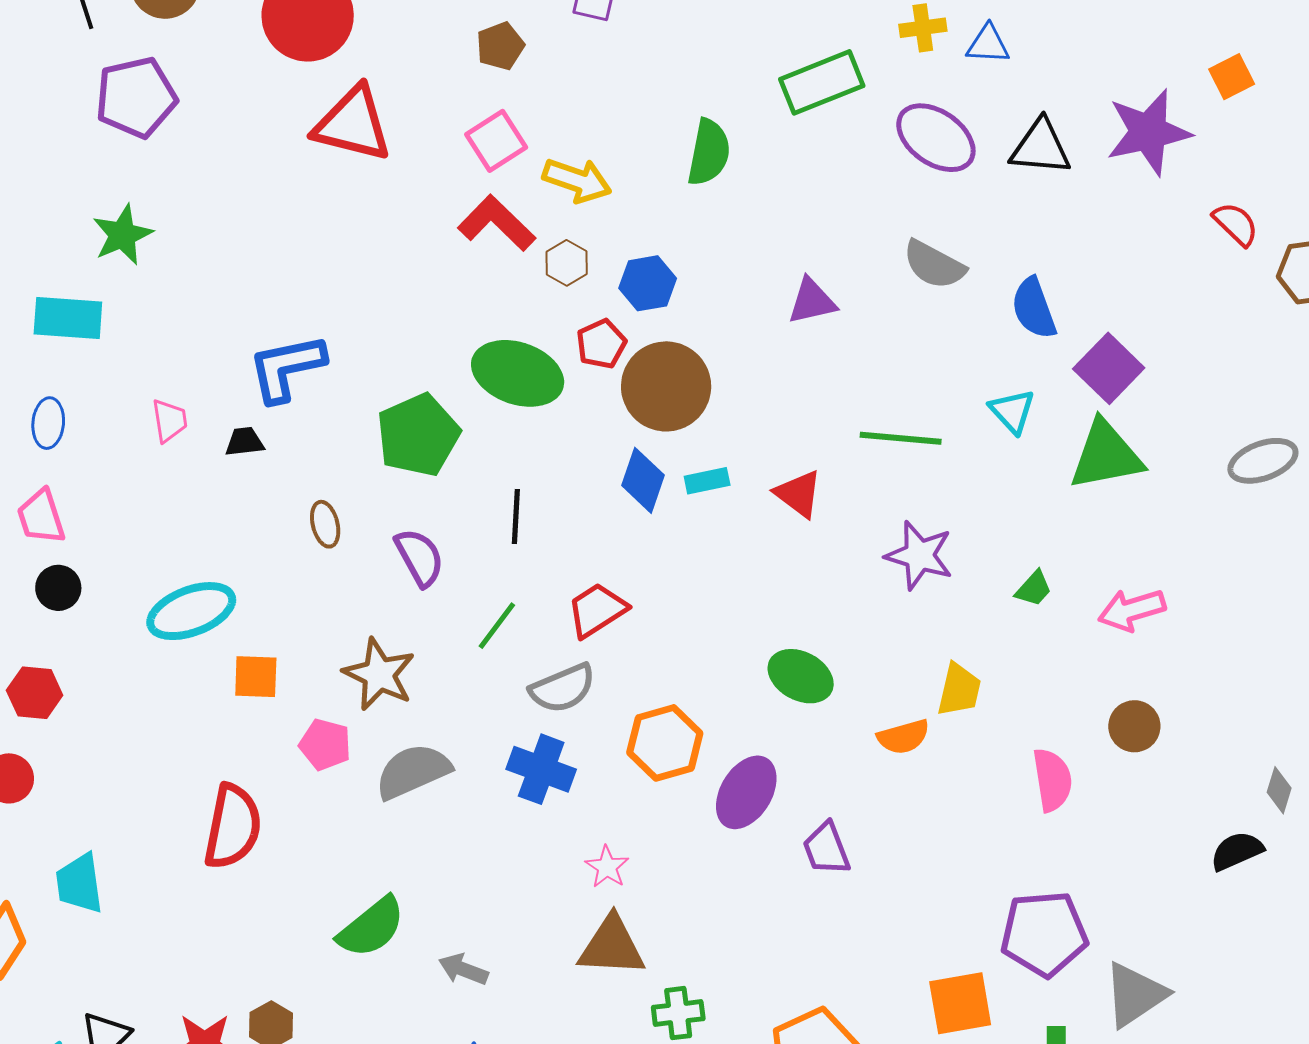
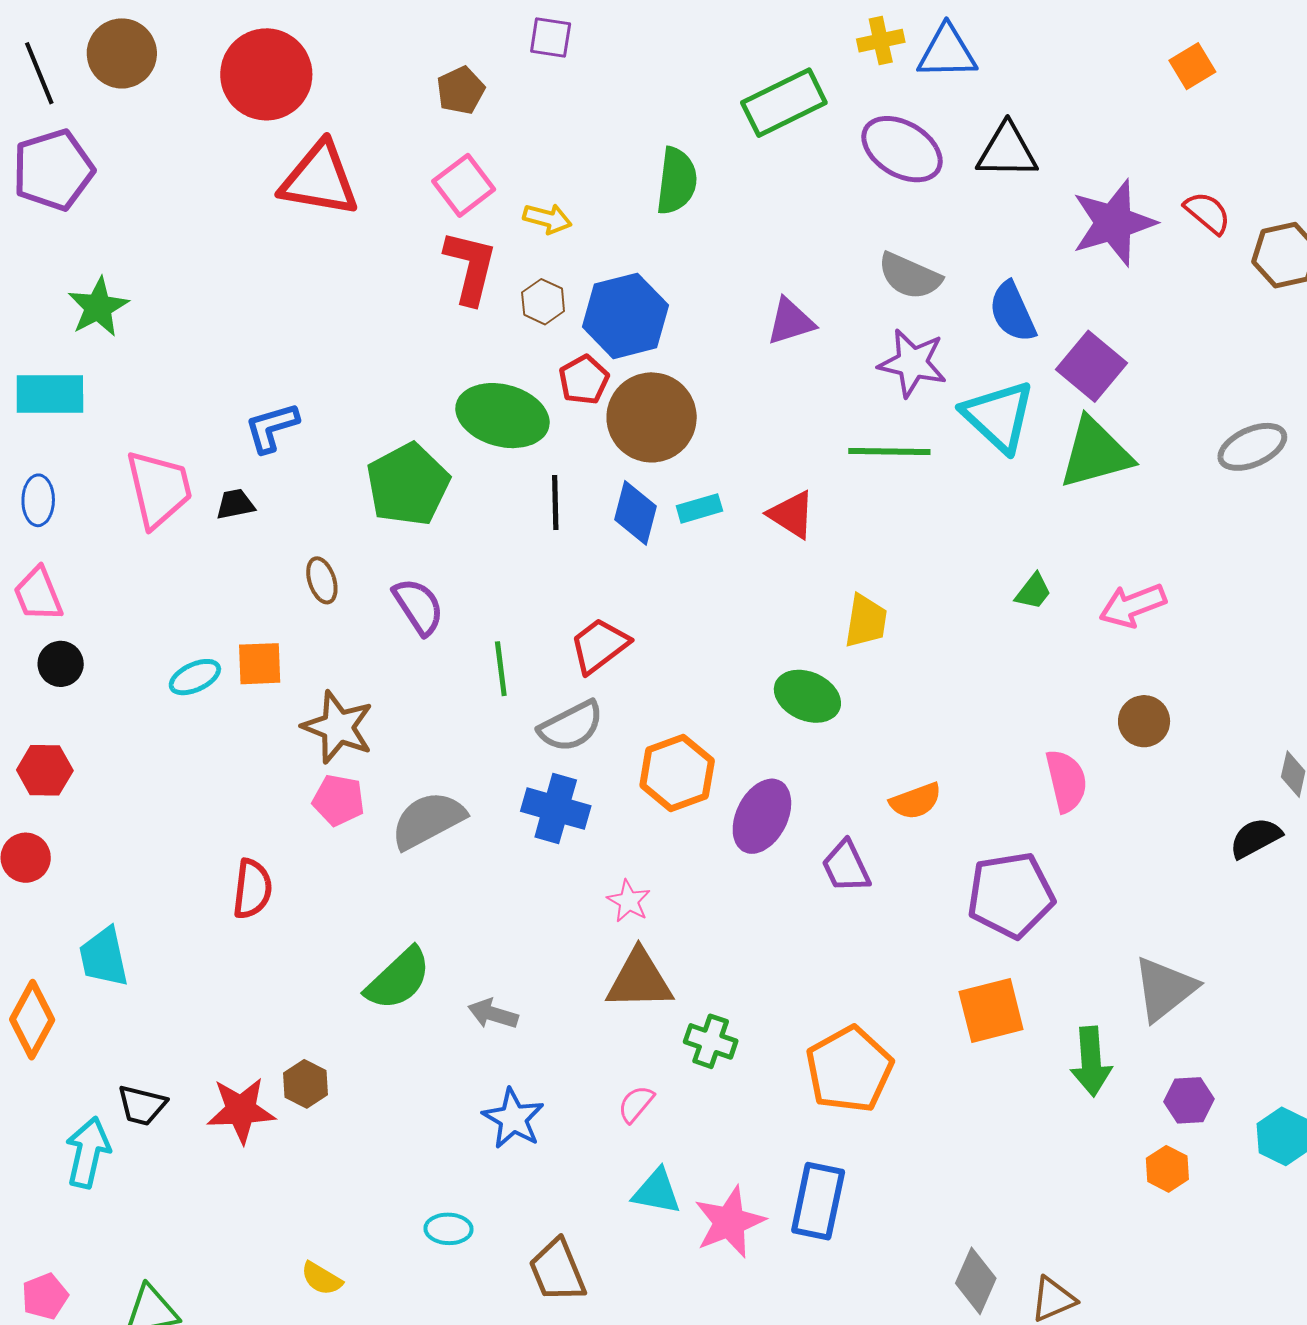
blue triangle: (988, 44) -> (947, 52), size x1.4
purple pentagon: (136, 97) -> (53, 170), moved
purple star: (1149, 132) -> (1114, 223), moved
yellow arrow: (577, 180) -> (547, 219), size x0.7
red L-shape: (497, 223) -> (470, 267), turned 64
blue hexagon: (648, 283) -> (625, 316), size x1.5
blue L-shape: (287, 368) -> (272, 427), size x0.7
cyan triangle: (1012, 411) -> (999, 416), size x1.6
pink trapezoid: (170, 421) -> (159, 489), size x1.8
black line: (516, 517) -> (555, 502), moved
purple star: (919, 555) -> (912, 363), moved
cyan ellipse: (191, 611) -> (195, 677), size x0.6
green line: (497, 626) -> (501, 669), turned -40
brown star: (379, 674) -> (338, 727), moved
orange square: (256, 677) -> (260, 664), moved
yellow trapezoid: (959, 690) -> (866, 621), moved
orange semicircle: (903, 737) -> (916, 801), moved
red semicircle: (233, 827) -> (252, 889), size x0.7
purple pentagon: (1044, 934) -> (1011, 895), moved
green cross: (678, 1013) -> (711, 1041), turned 30

